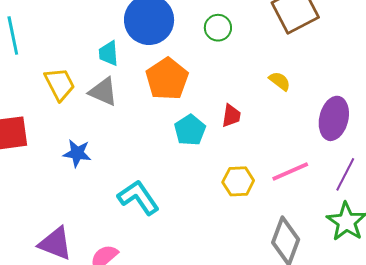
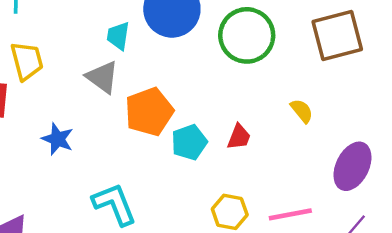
green circle: (218, 28) -> (247, 35), size x1.8
orange pentagon: (167, 79) -> (149, 112), moved
yellow trapezoid: (60, 84) -> (27, 61), moved

